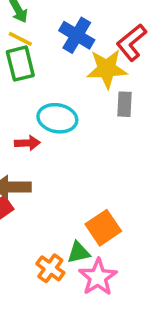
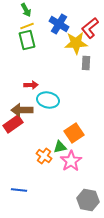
yellow line: (20, 39) -> (27, 26), turned -48
cyan ellipse: (57, 118) -> (48, 100), moved

